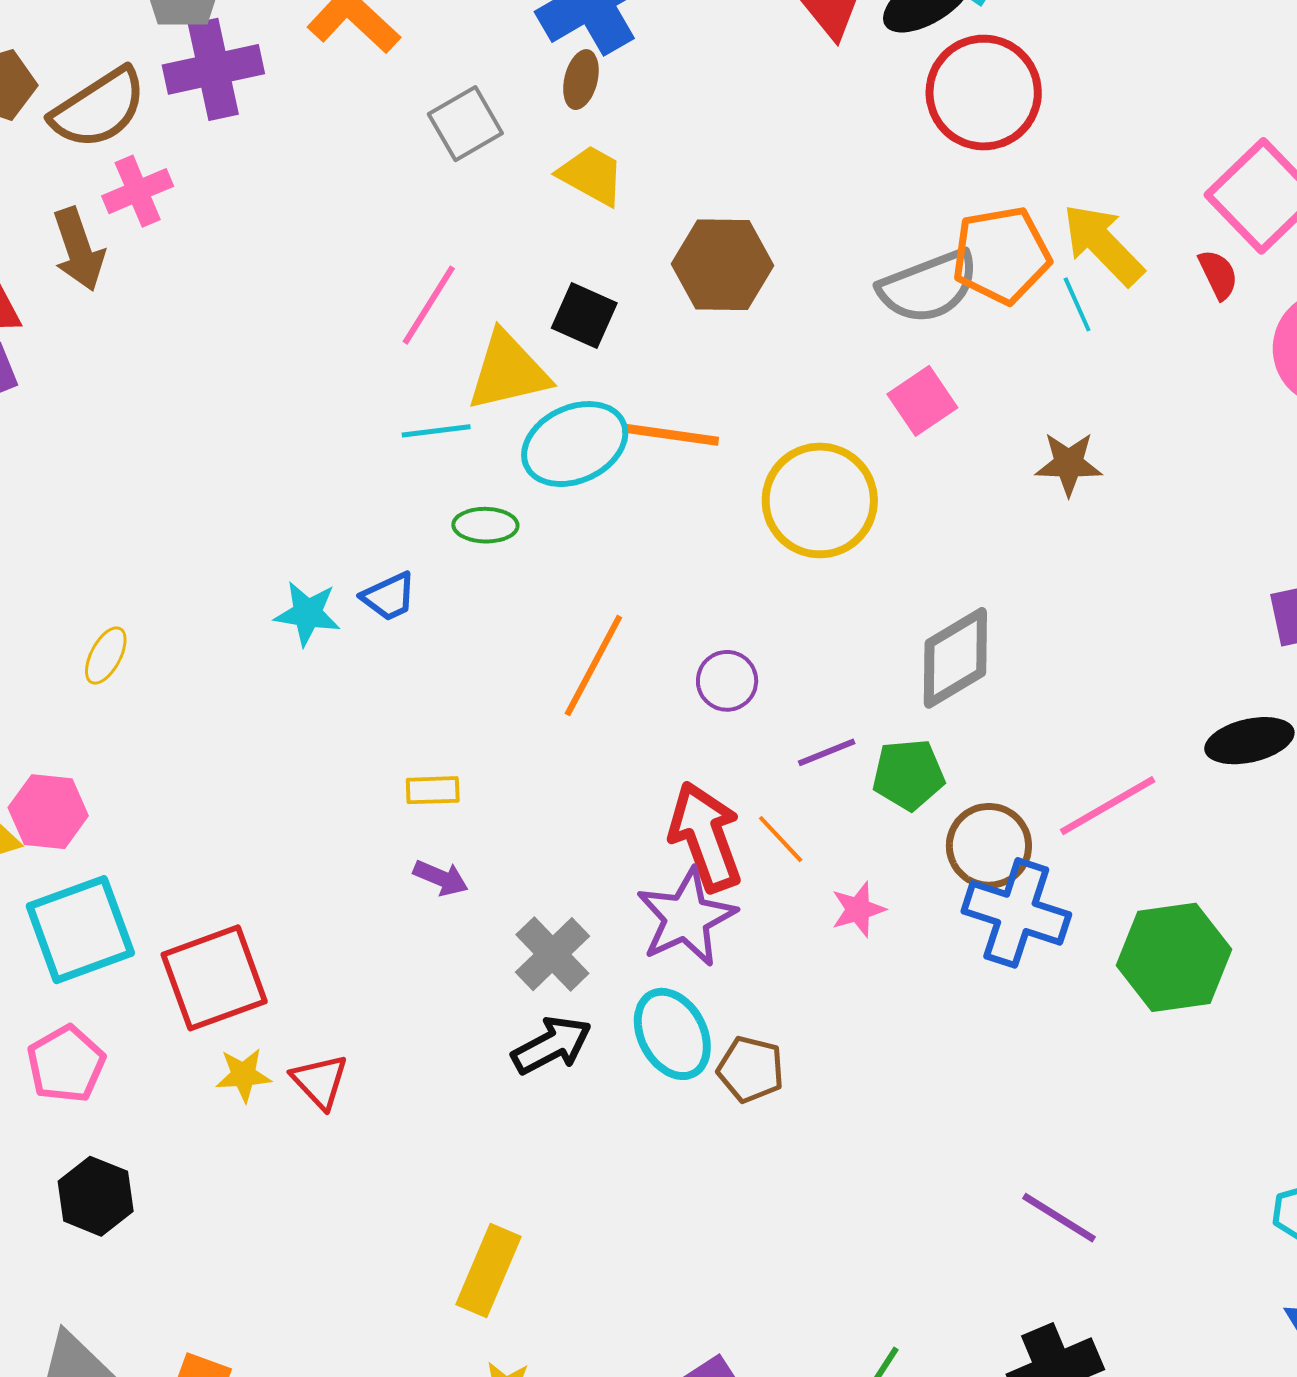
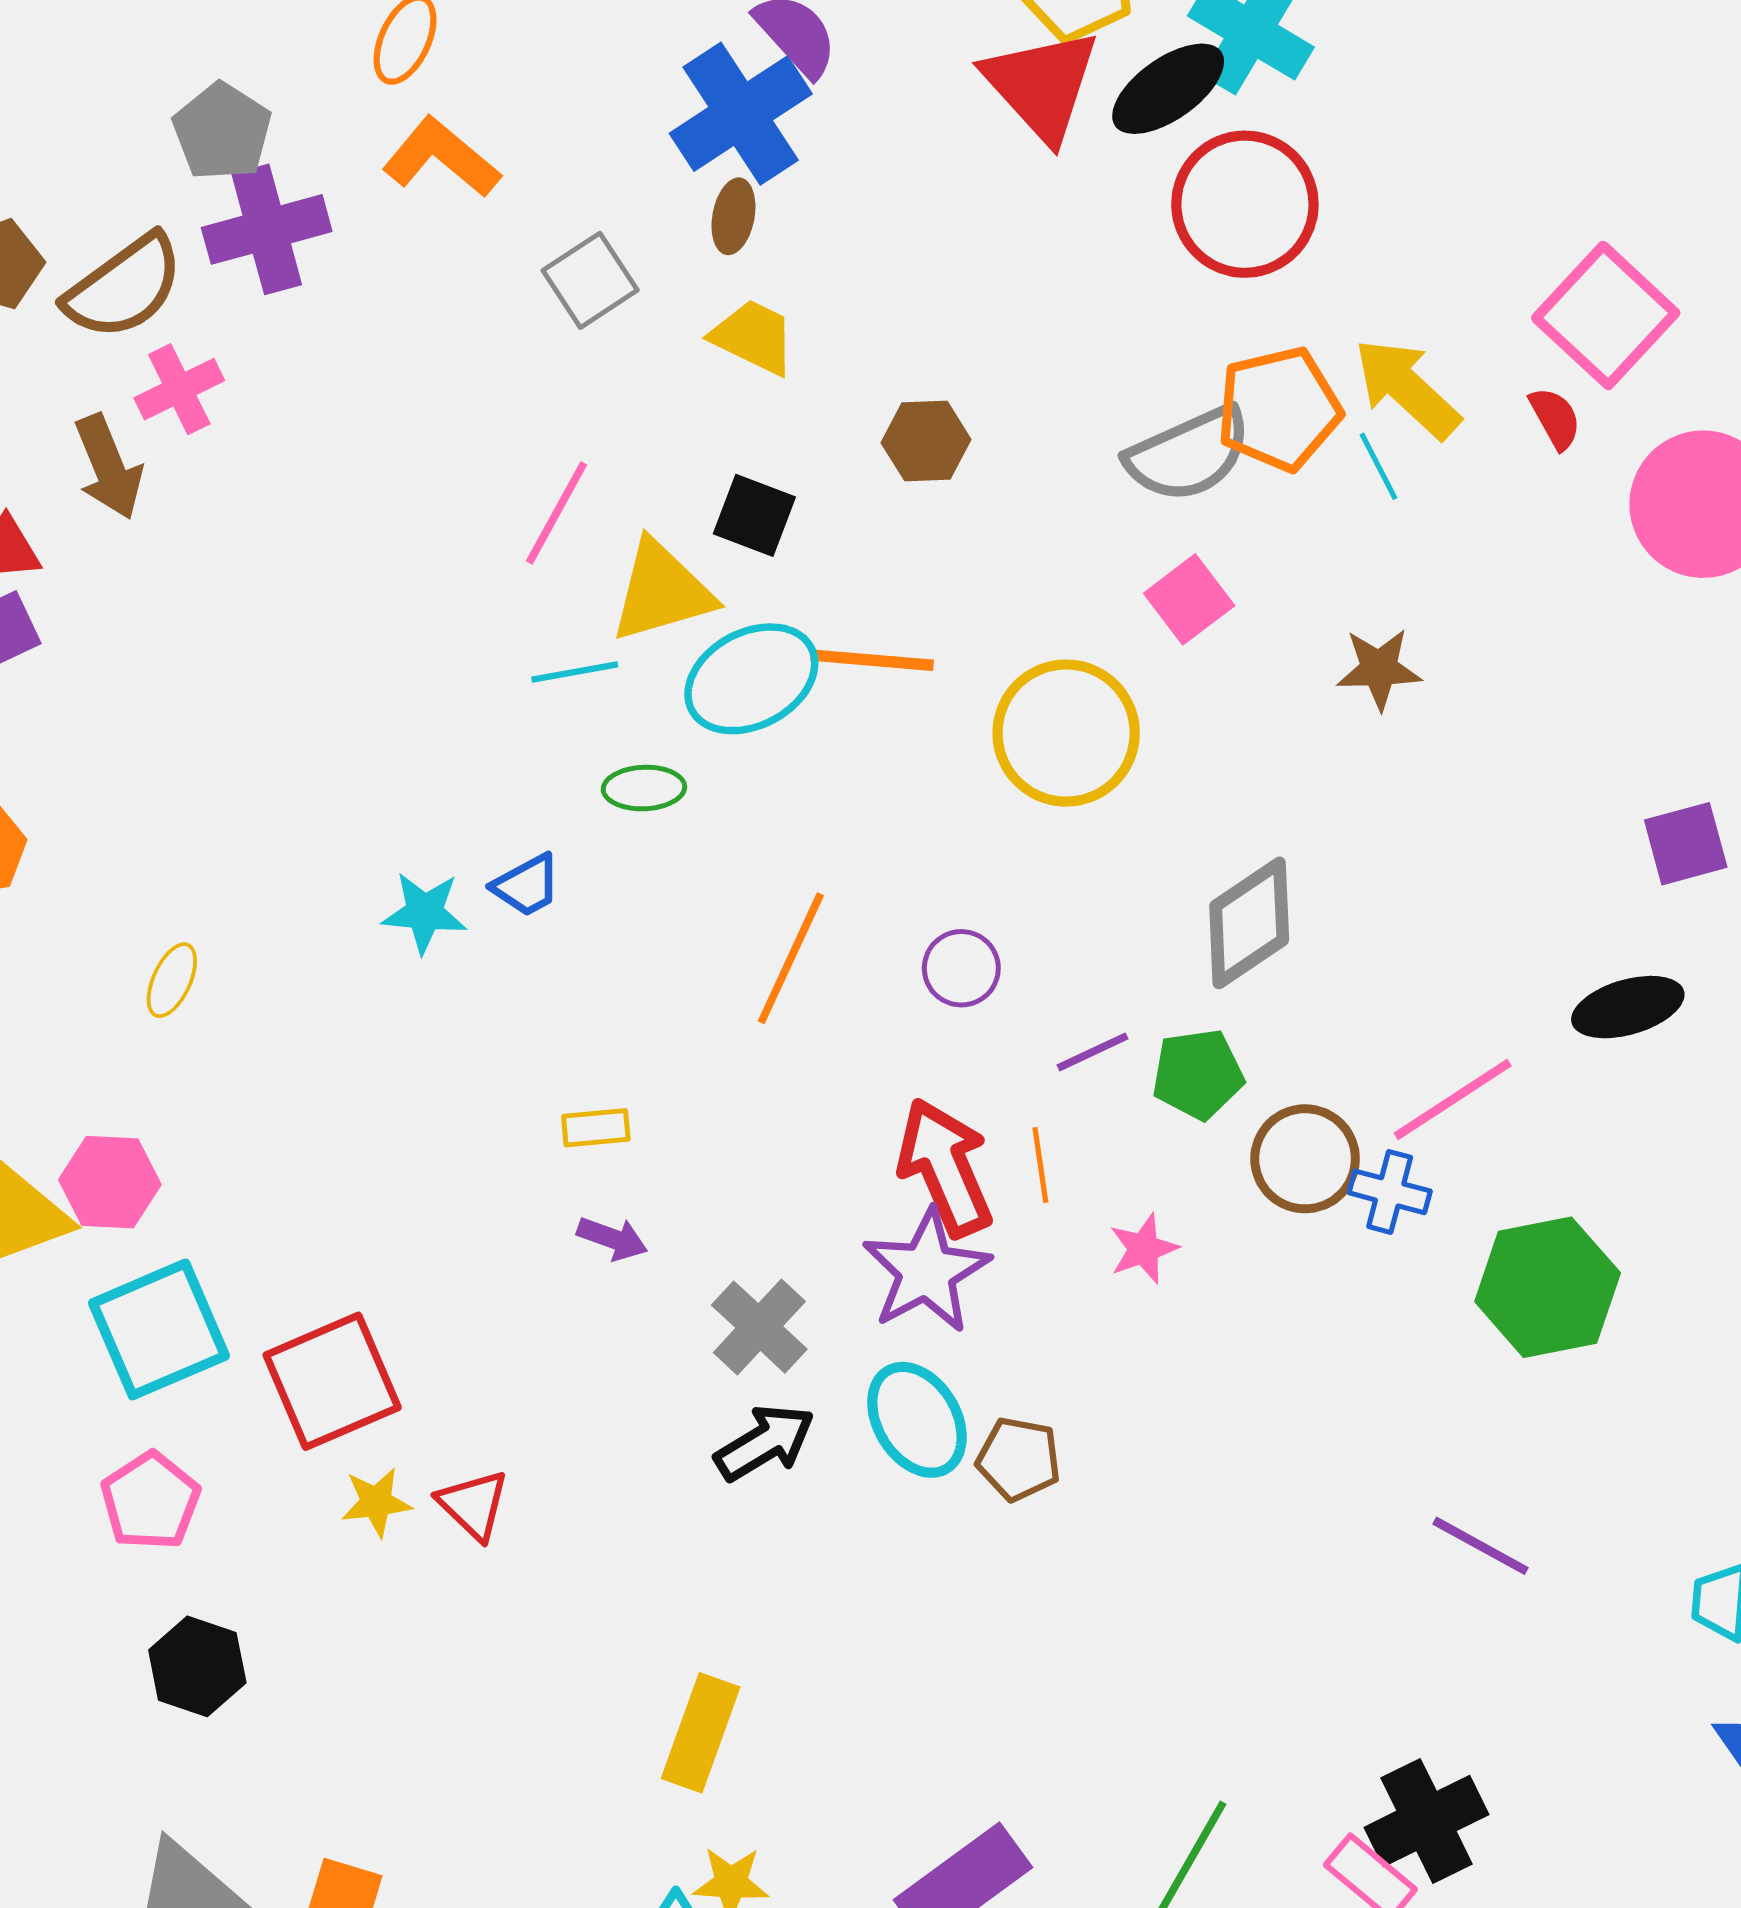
brown hexagon: (723, 265) -> (926, 441), size x0.7
orange line: (781, 839) -> (1040, 1165), turned 38
blue cross: (1016, 913) -> (1390, 1192), moved, size x0.6
purple line: (1059, 1218) -> (1481, 1546), moved

